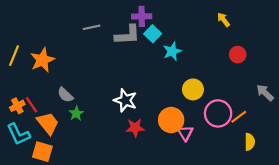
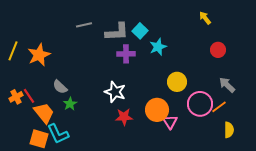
purple cross: (142, 16) -> (126, 54), moved
gray arrow: (265, 93) -> (227, 85), moved
cyan L-shape: (18, 134) -> (58, 134), moved

